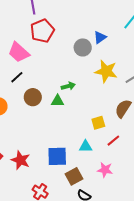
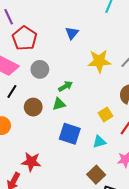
blue triangle: (100, 37) -> (72, 33), moved
gray circle: (83, 47) -> (40, 69), moved
blue square: (57, 156) -> (70, 134), moved, turned 35
red star: (21, 160) -> (31, 162), moved

